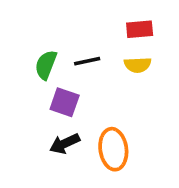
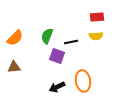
black line: (87, 61) -> (71, 42), moved
black arrow: (65, 144) -> (57, 87), moved

